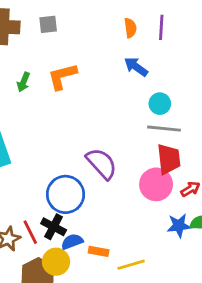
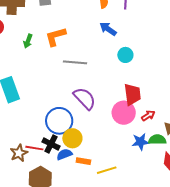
gray line: (164, 129) -> (75, 62), moved
red line: (30, 232) -> (34, 148), turned -54
yellow circle: (56, 262) -> (72, 138), moved

